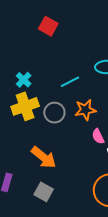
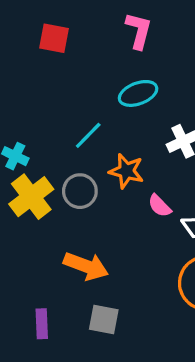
red square: (48, 26) -> (54, 38), moved
orange star: (85, 110) -> (126, 171), turned -30

